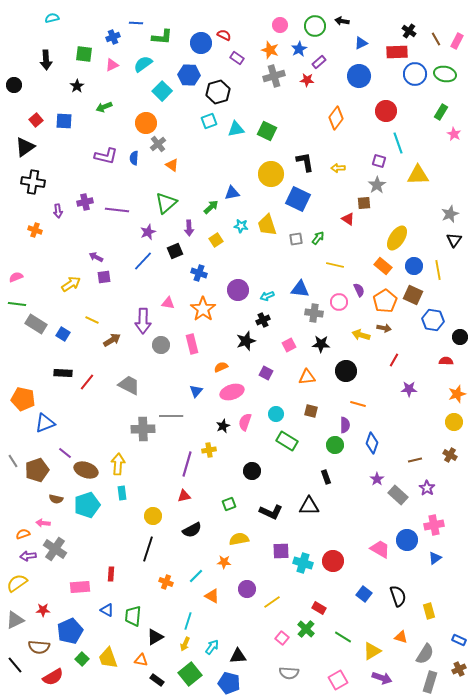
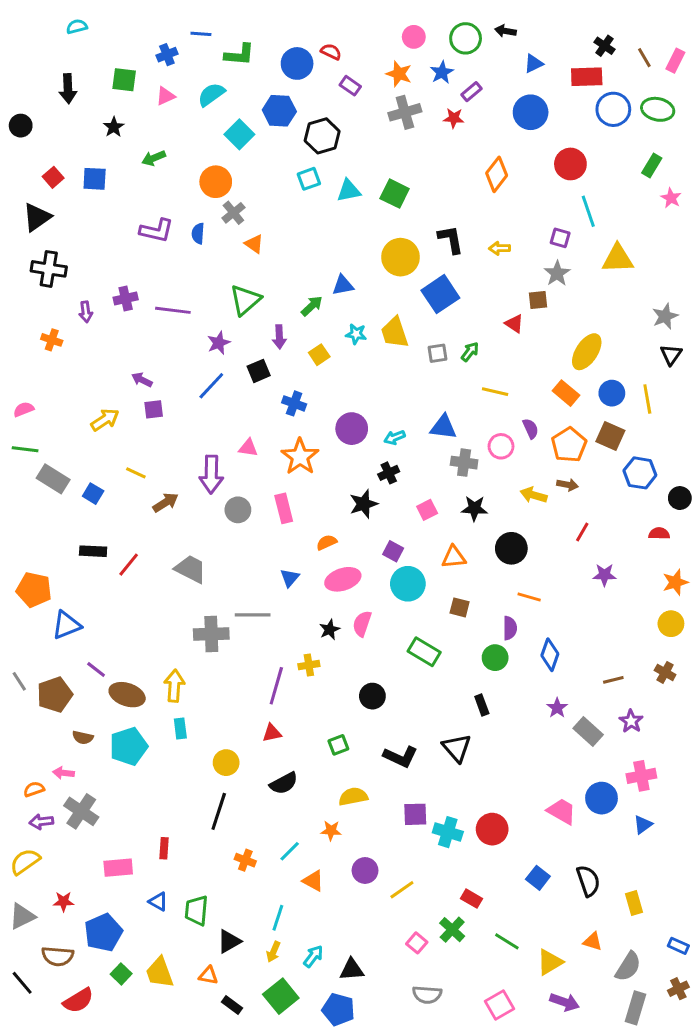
blue square: (298, 199) -> (440, 294), turned 30
cyan circle: (276, 414) -> (408, 584), moved, size x1.5
black triangle: (309, 506) -> (457, 748), turned 50

